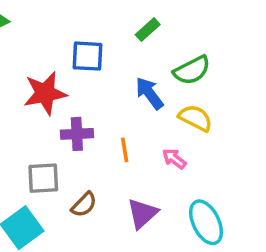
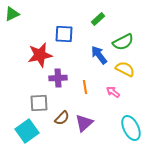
purple triangle: (142, 213) -> (84, 123), moved

